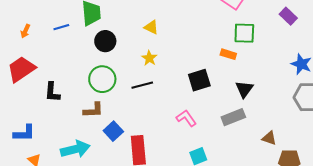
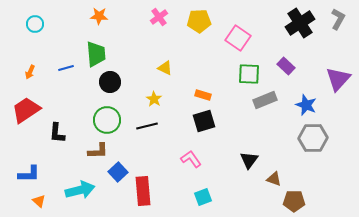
purple rectangle: (288, 16) -> (286, 66), moved
yellow triangle: (151, 27) -> (165, 68), moved
orange rectangle: (228, 54) -> (203, 95), moved
black triangle: (244, 89) -> (249, 160), moved
gray rectangle: (233, 117) -> (265, 100), moved

